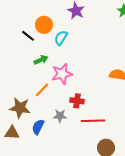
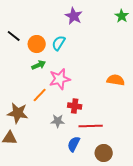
orange circle: (44, 25) -> (37, 44), moved
black line: (28, 36) -> (14, 36), moved
blue semicircle: (38, 127) -> (74, 144), moved

